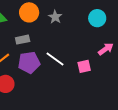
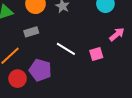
purple pentagon: (29, 62) -> (40, 70), moved, turned 30

